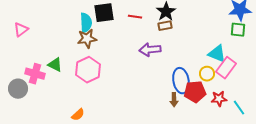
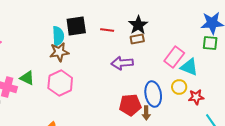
pink rectangle: (226, 68) -> (174, 57), moved
red pentagon: (195, 92) -> (130, 105), moved
red star: (219, 99) -> (196, 97), moved

